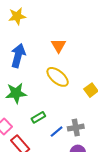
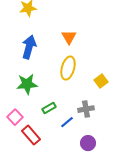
yellow ellipse: (58, 77) -> (68, 68), turned 65
gray cross: (76, 128) -> (86, 109), moved

